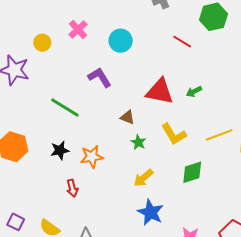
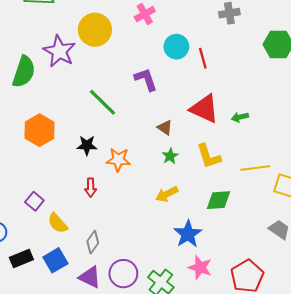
pink cross: (78, 29) -> (145, 14), moved
red line: (182, 42) -> (203, 58), moved, turned 30
yellow circle: (42, 43) -> (95, 30), size x1.8
blue star: (151, 212) -> (188, 234), moved
purple square: (16, 222) -> (34, 201), moved

